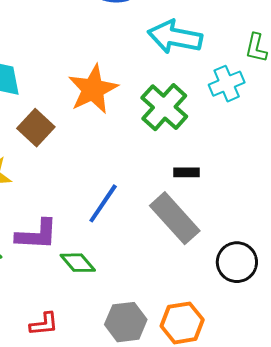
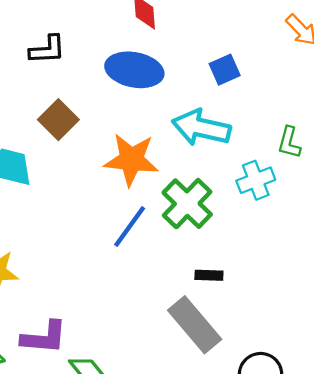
orange star: (93, 89) -> (131, 160), moved, turned 30
brown square: (36, 128) -> (58, 120), moved
blue line: (103, 203) -> (130, 227), moved

